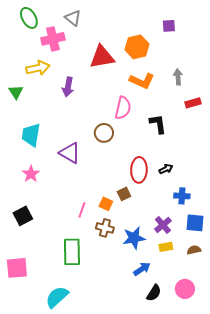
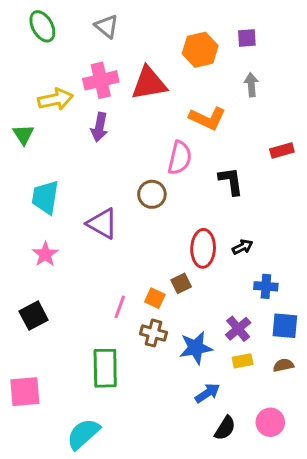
pink cross: (53, 39) -> (101, 80), moved
orange hexagon: (137, 47) -> (200, 50), moved
gray arrow: (178, 77) -> (251, 85), moved

